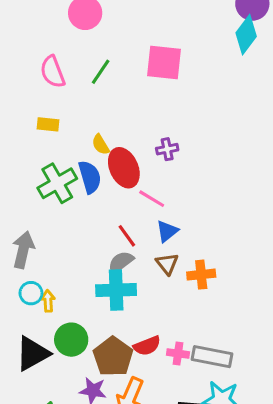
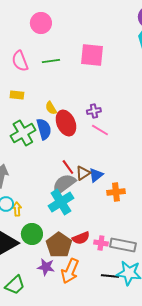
green line: (101, 72) -> (51, 61), turned 48
pink line: (152, 199) -> (100, 130), moved
blue triangle: (167, 231) -> (96, 175), moved
gray semicircle: (121, 262) -> (64, 184), size x1.4
brown triangle: (167, 264) -> (83, 173), moved, turned 35
cyan cross: (116, 290) -> (61, 202), turned -30

